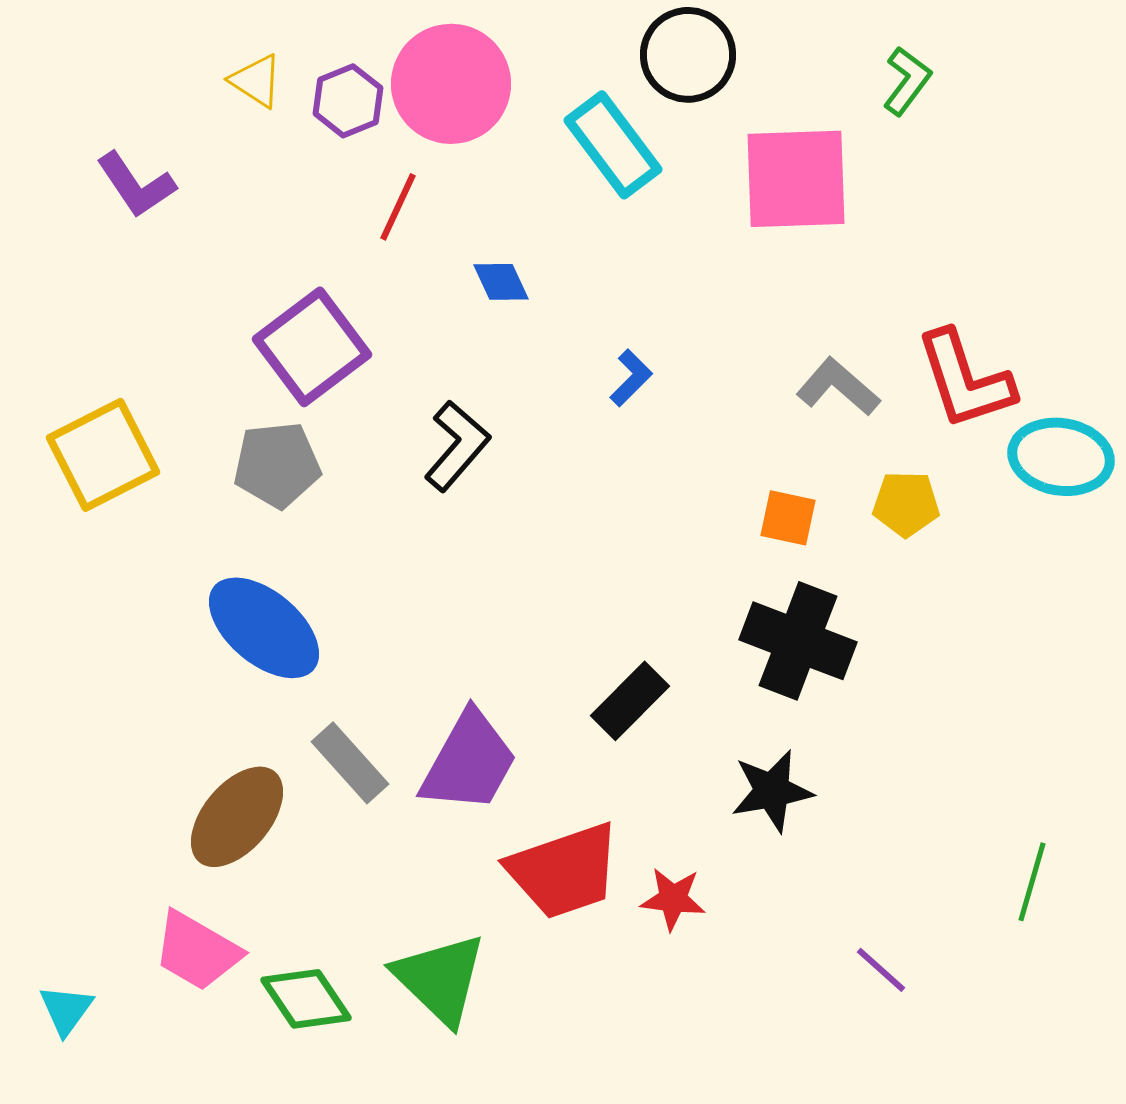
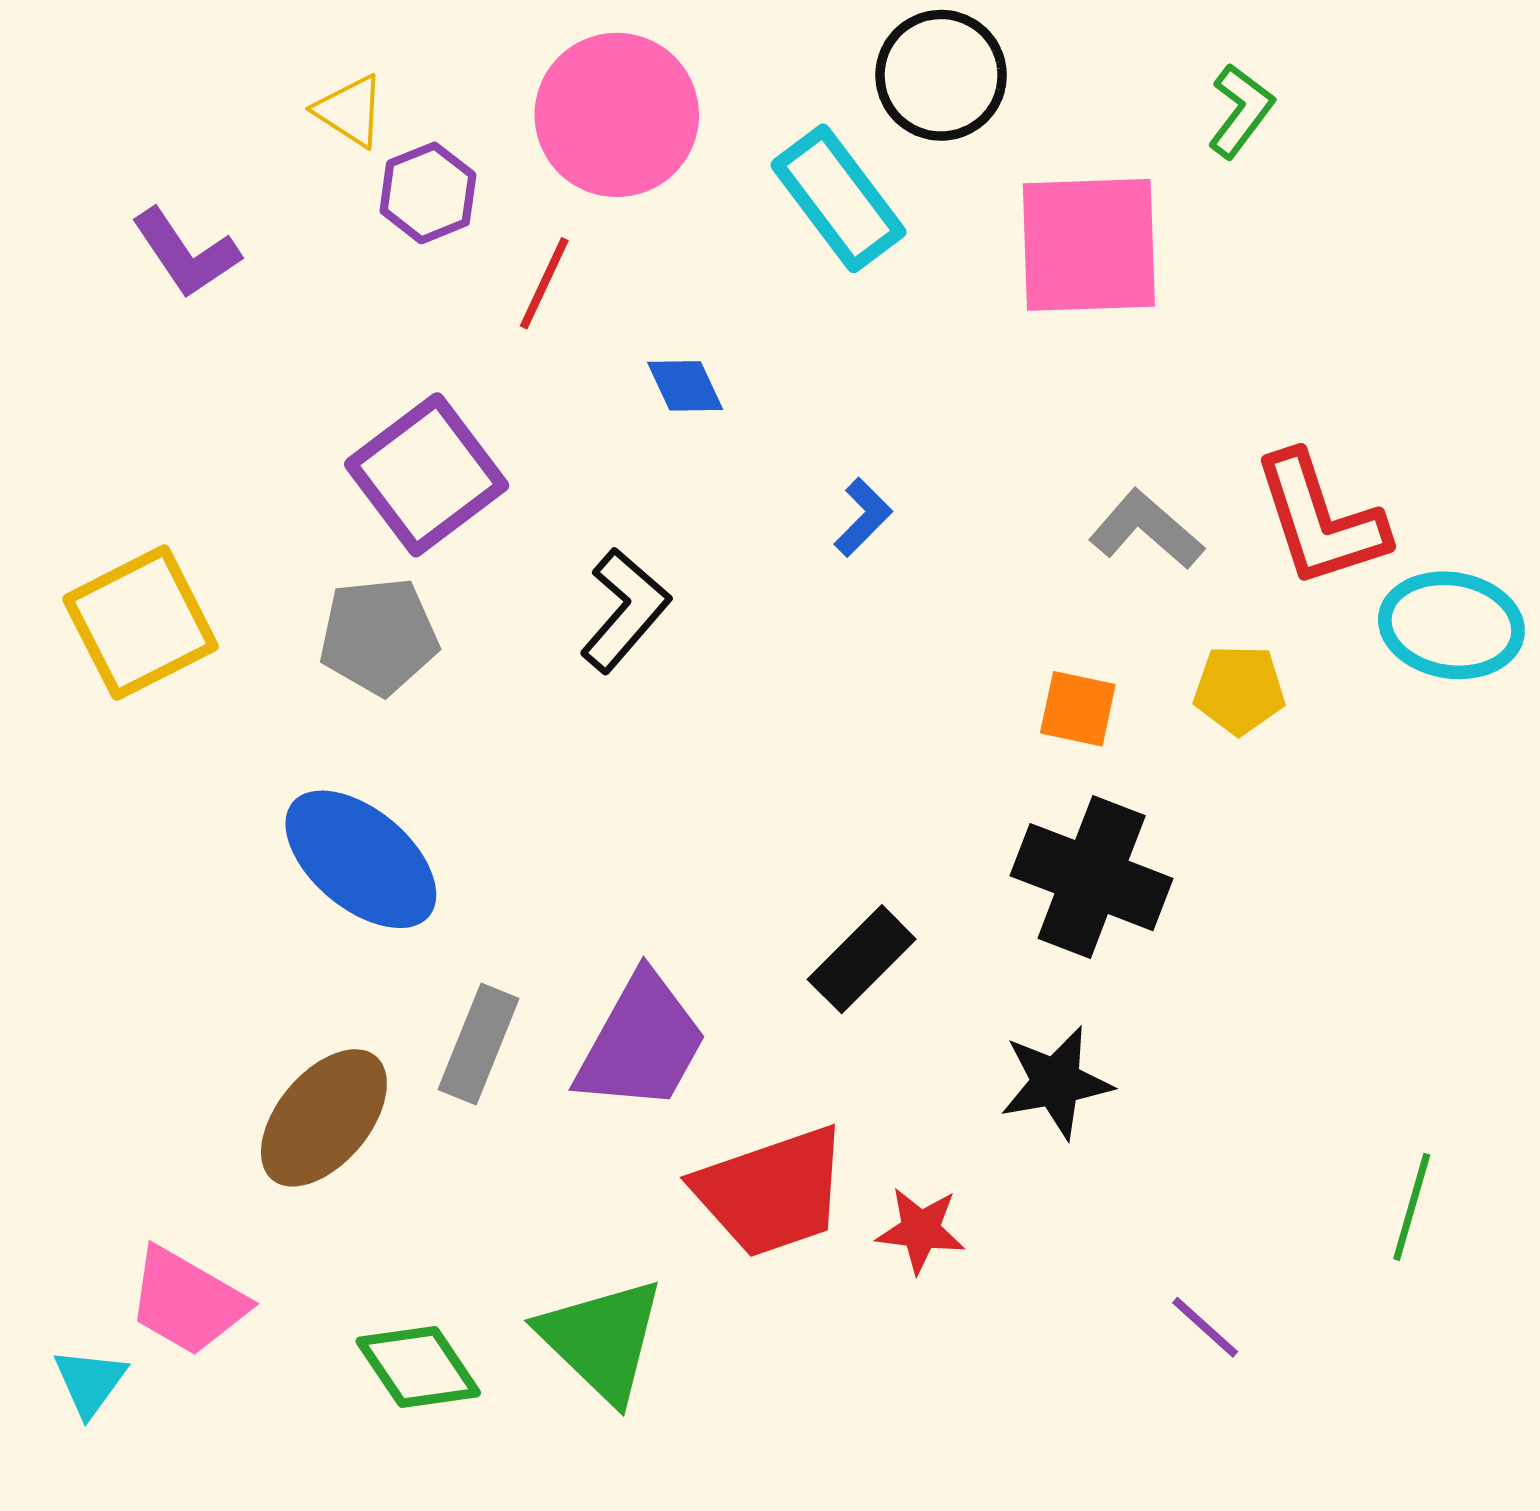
purple hexagon: (348, 101) -> (428, 193), moved
gray rectangle: (350, 763) -> (479, 1044), turned 64
pink trapezoid: (197, 951) -> (187, 1301), moved

